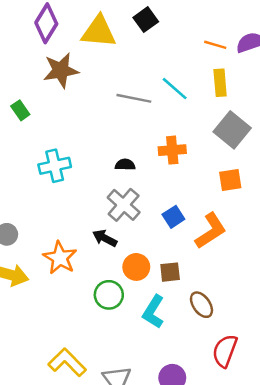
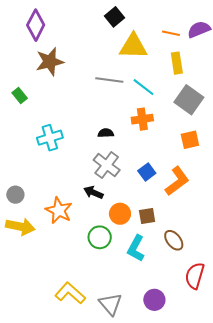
yellow triangle: (99, 32) -> (133, 46), moved
cyan line: (175, 89) -> (143, 87), moved

